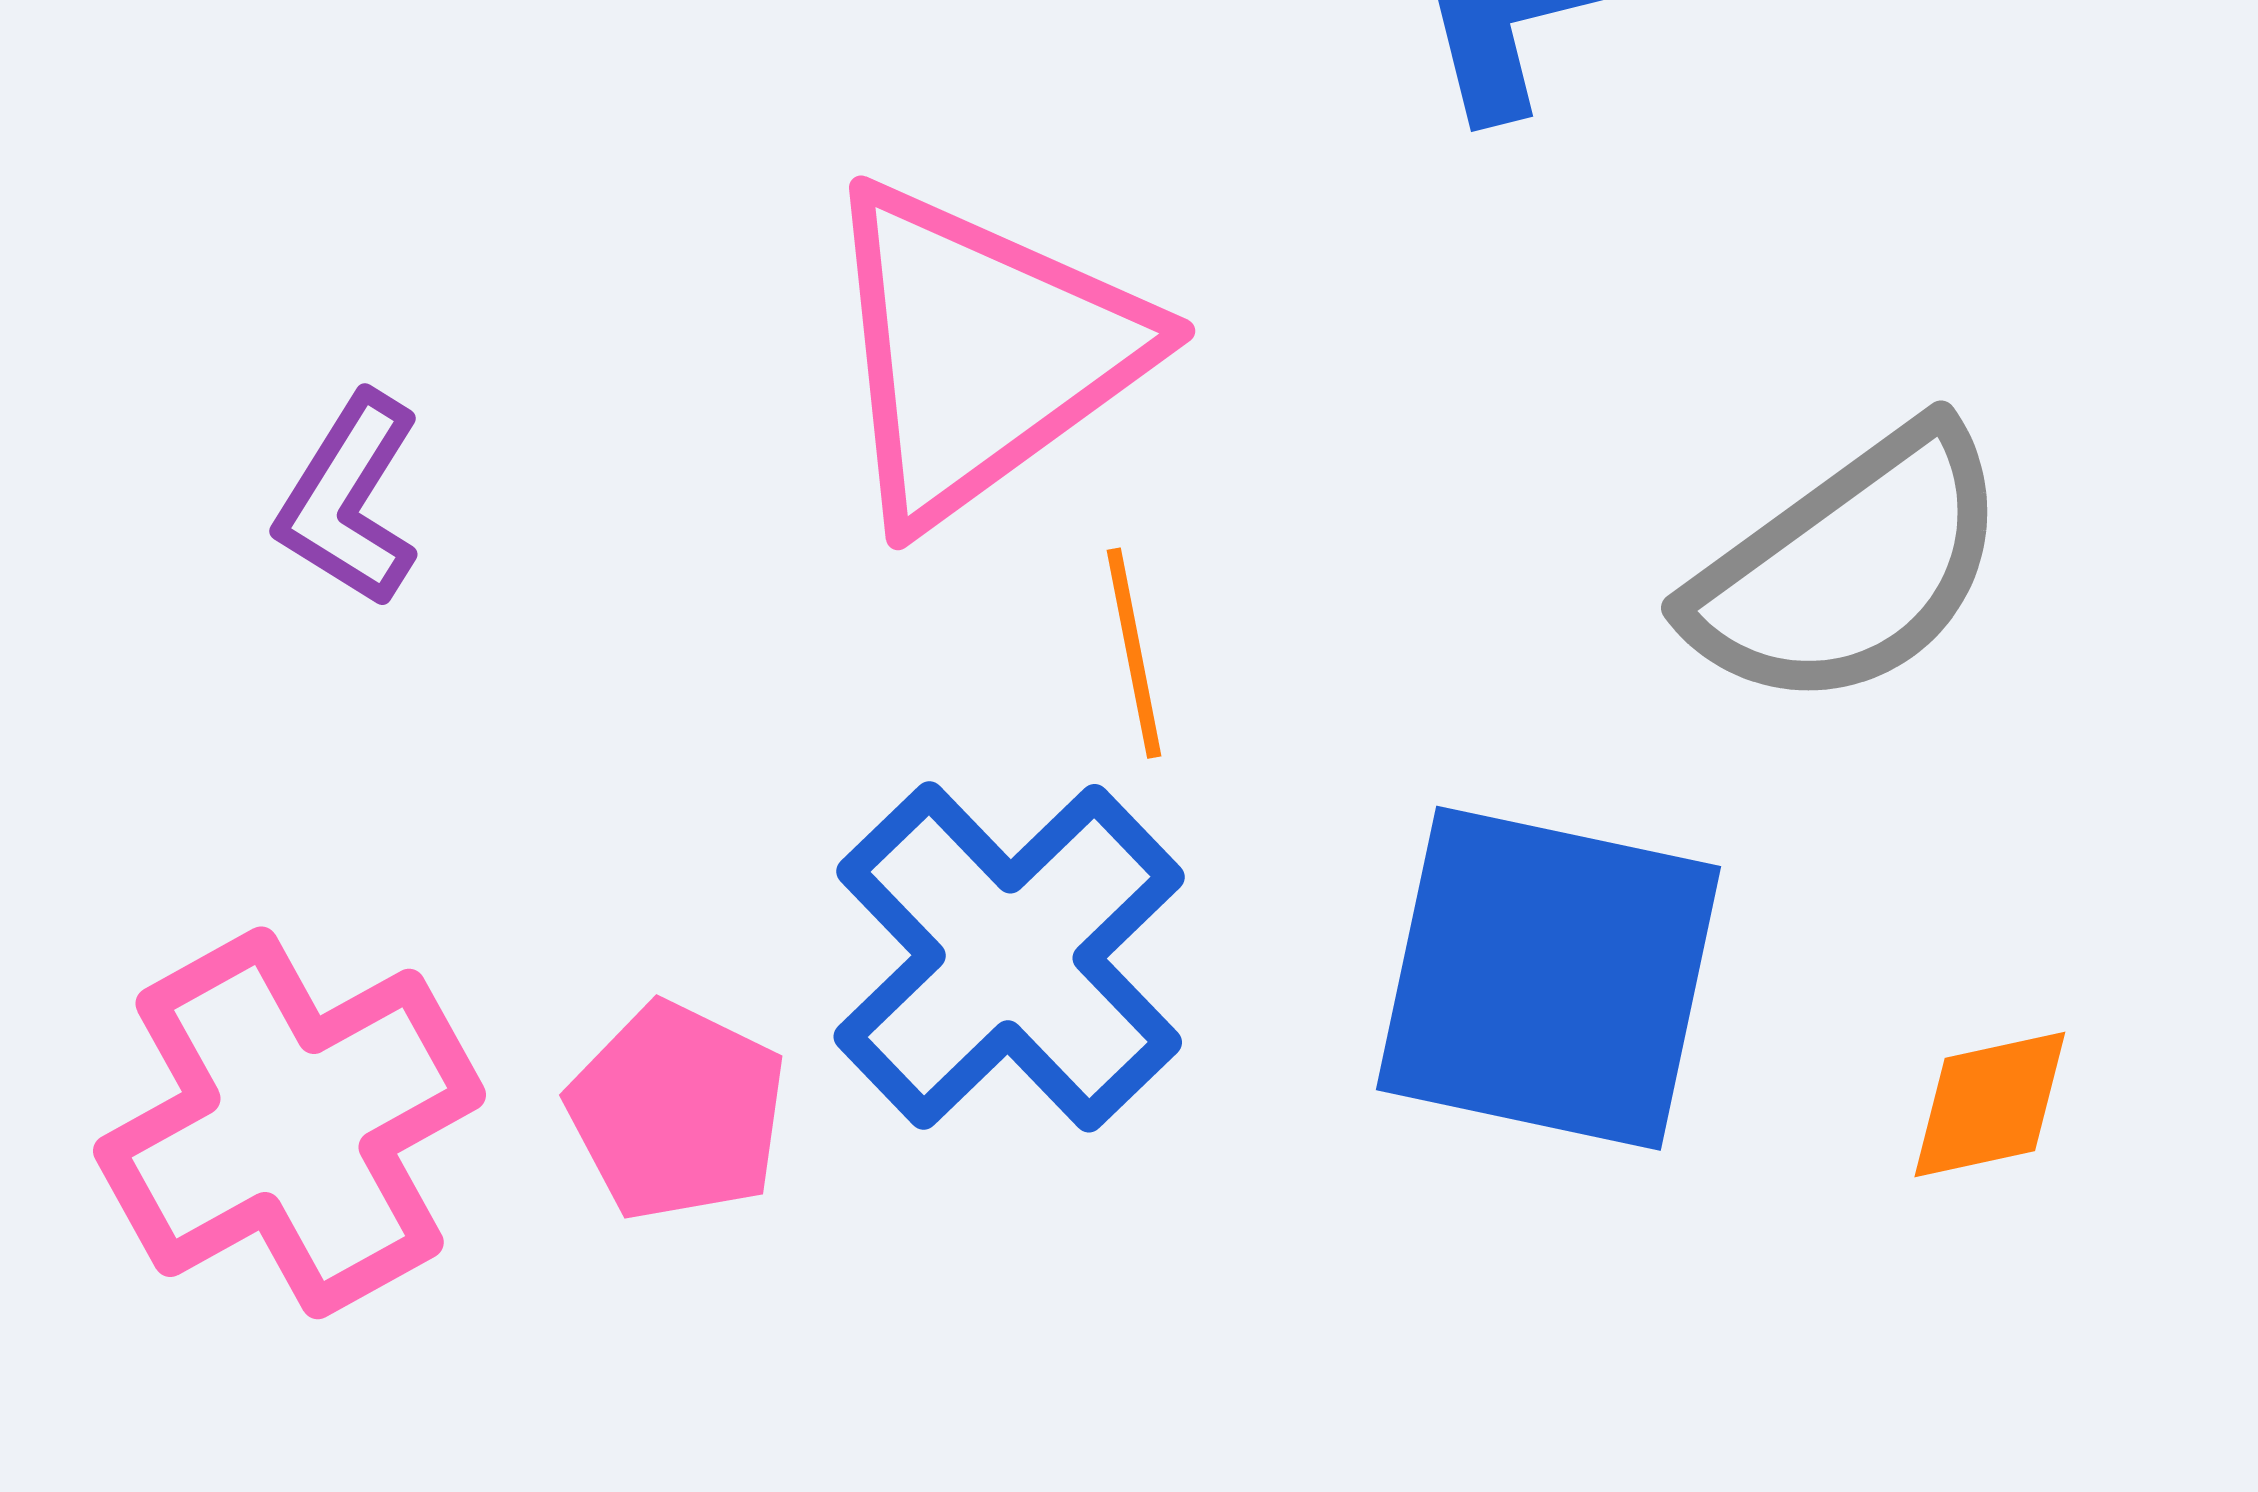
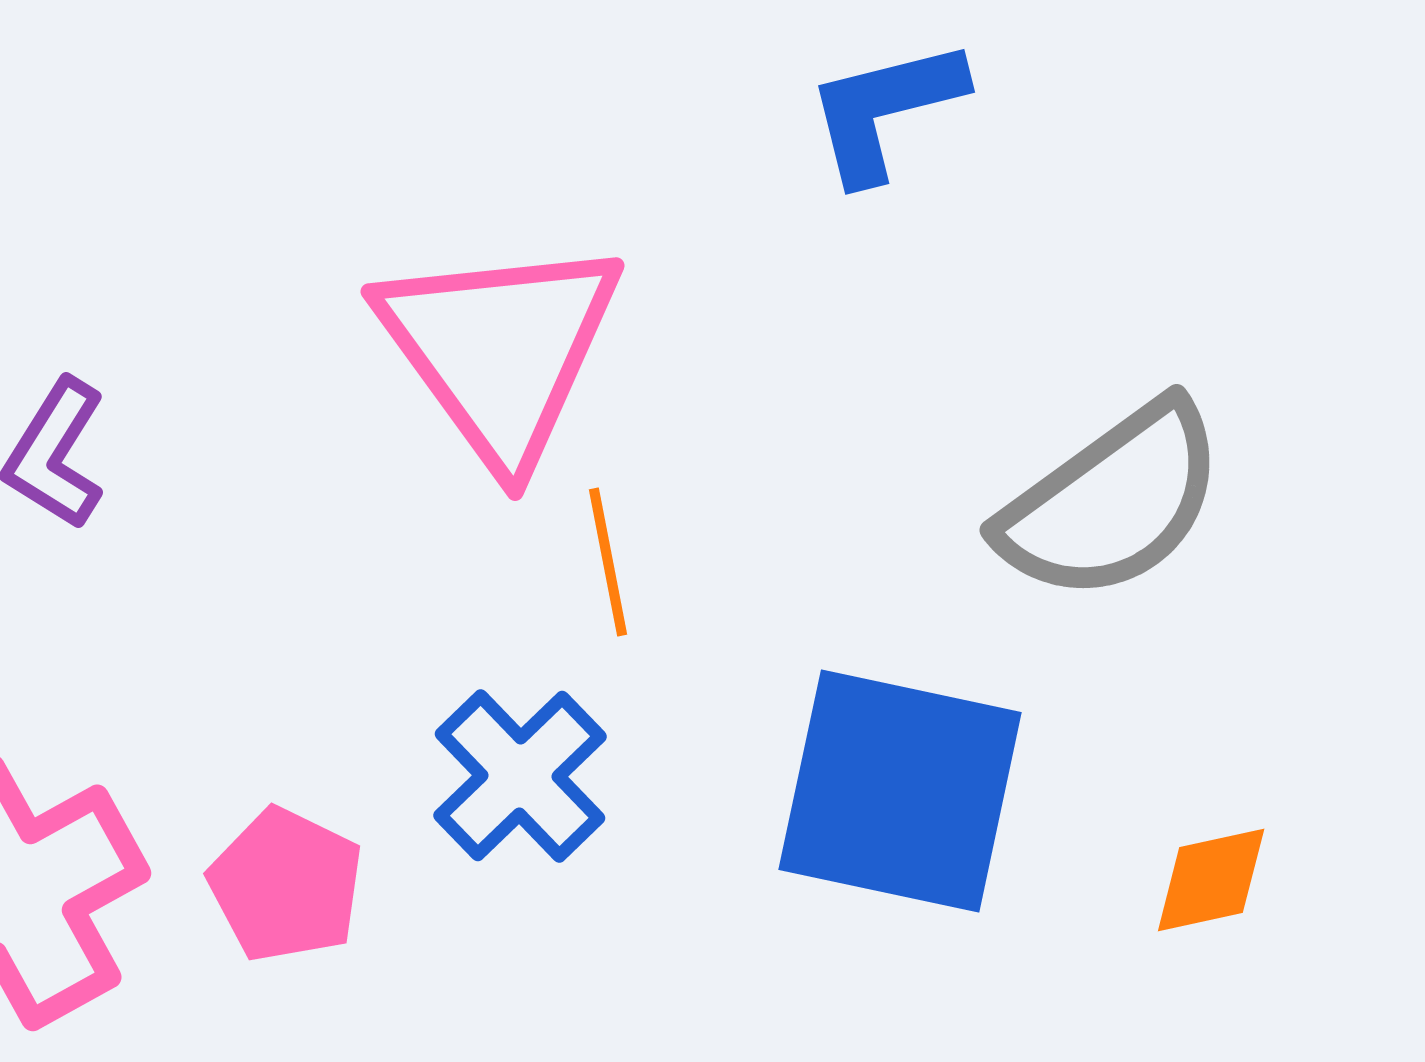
pink triangle: (981, 352) -> (500, 350), turned -30
blue cross: (1009, 957) -> (520, 776), size x0.7

